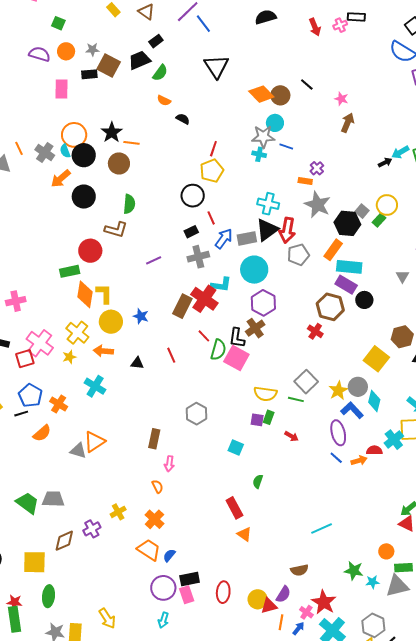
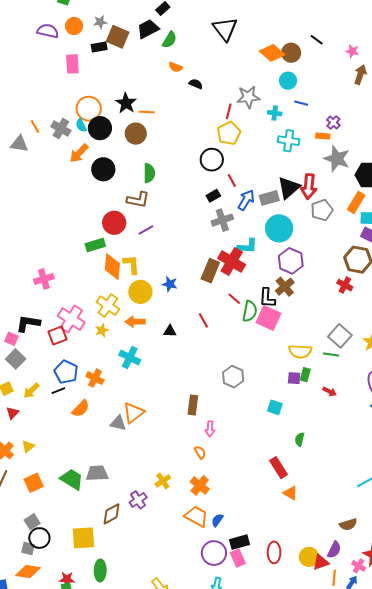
gray star: (263, 137) -> (248, 97), moved
cyan cross: (268, 204) -> (289, 141), moved
purple line: (154, 260) -> (146, 230), moved

